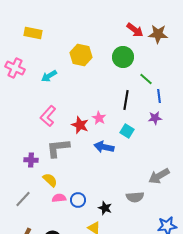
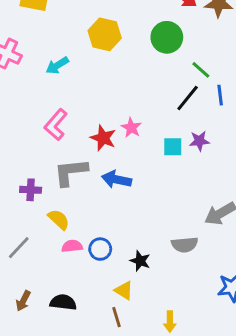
black line: (126, 100) -> (188, 98), moved, turned 30
purple star: (155, 118) -> (199, 141), moved
cyan square: (127, 131) -> (173, 147), turned -32
blue arrow: (104, 147) -> (116, 179), moved

